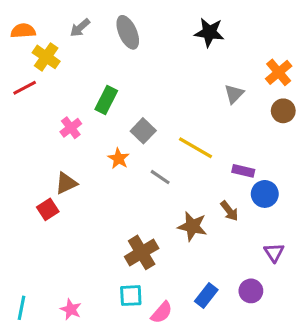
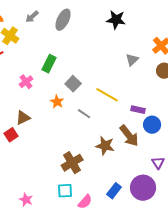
gray ellipse: (128, 32) -> (63, 20), turned 50
brown arrow: (229, 211) -> (129, 136), size x1.6
purple circle: (251, 291) -> (143, 188), size x1.6

